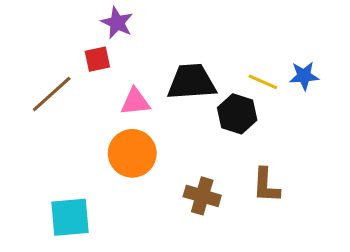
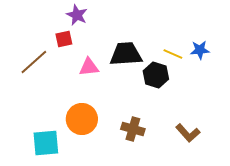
orange circle: (132, 153) -> (82, 119), moved
brown L-shape: (266, 185) -> (188, 133), moved, turned -45

